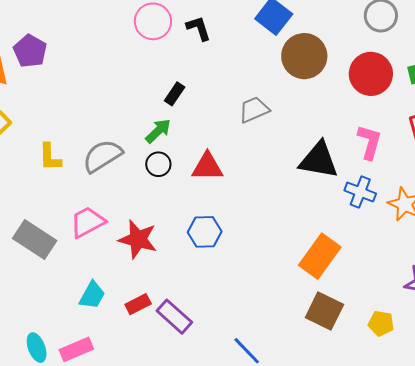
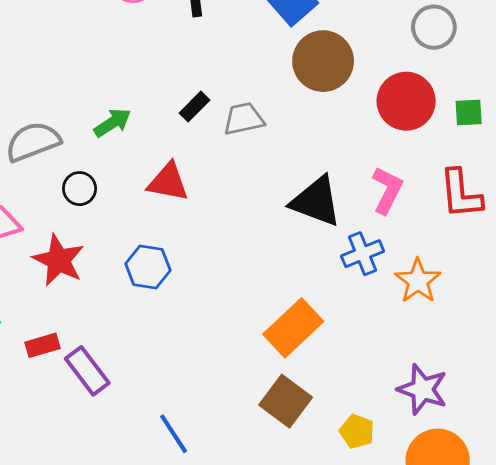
black rectangle: (175, 94) -> (195, 107), moved
black circle: (158, 164) -> (80, 189), moved
blue cross: (360, 192) -> (363, 254), turned 36

